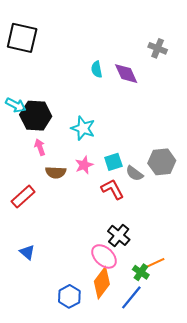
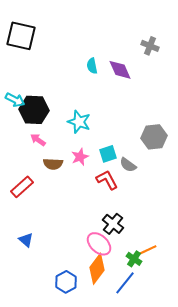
pink arrow: (40, 147) -> (38, 140), turned -35
gray hexagon: (162, 162) -> (154, 137), moved

